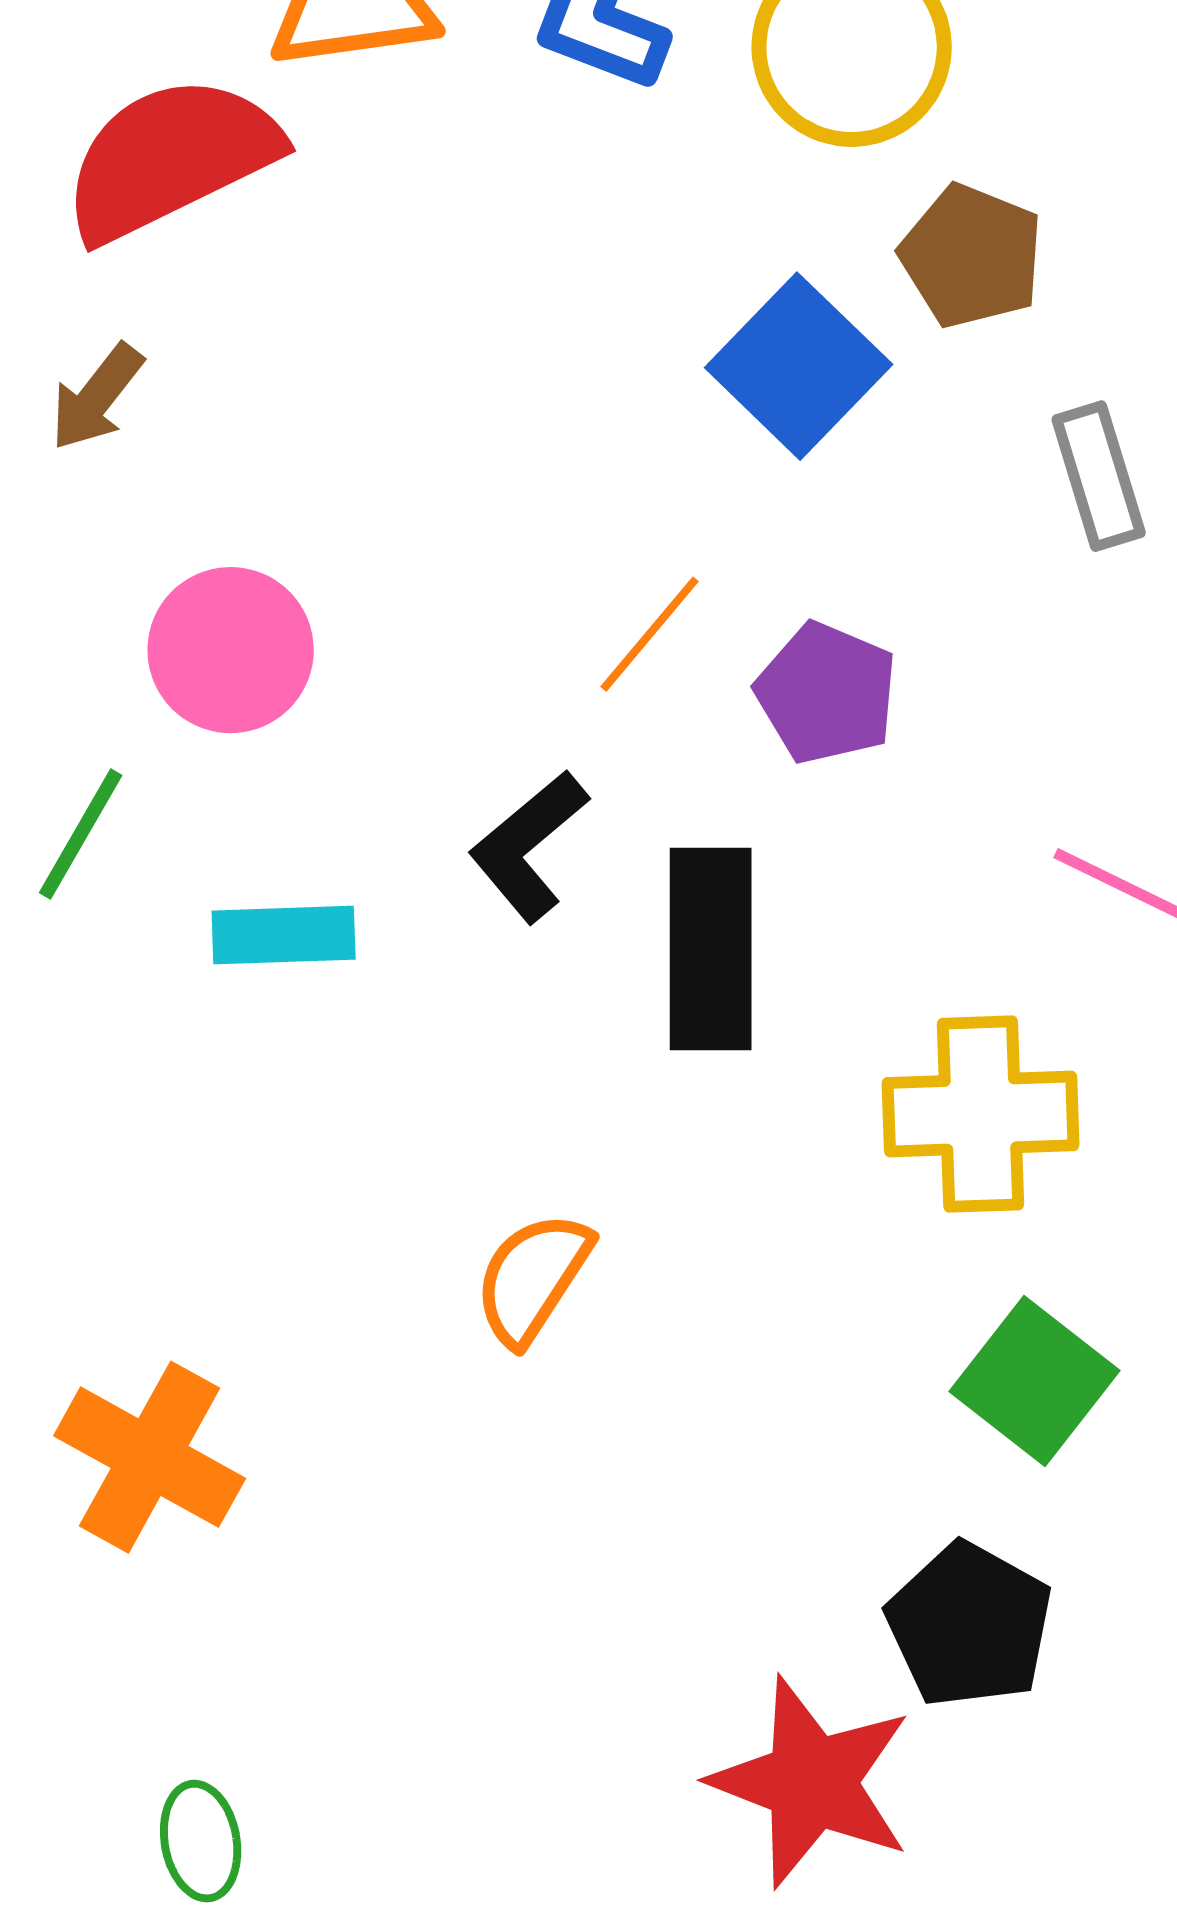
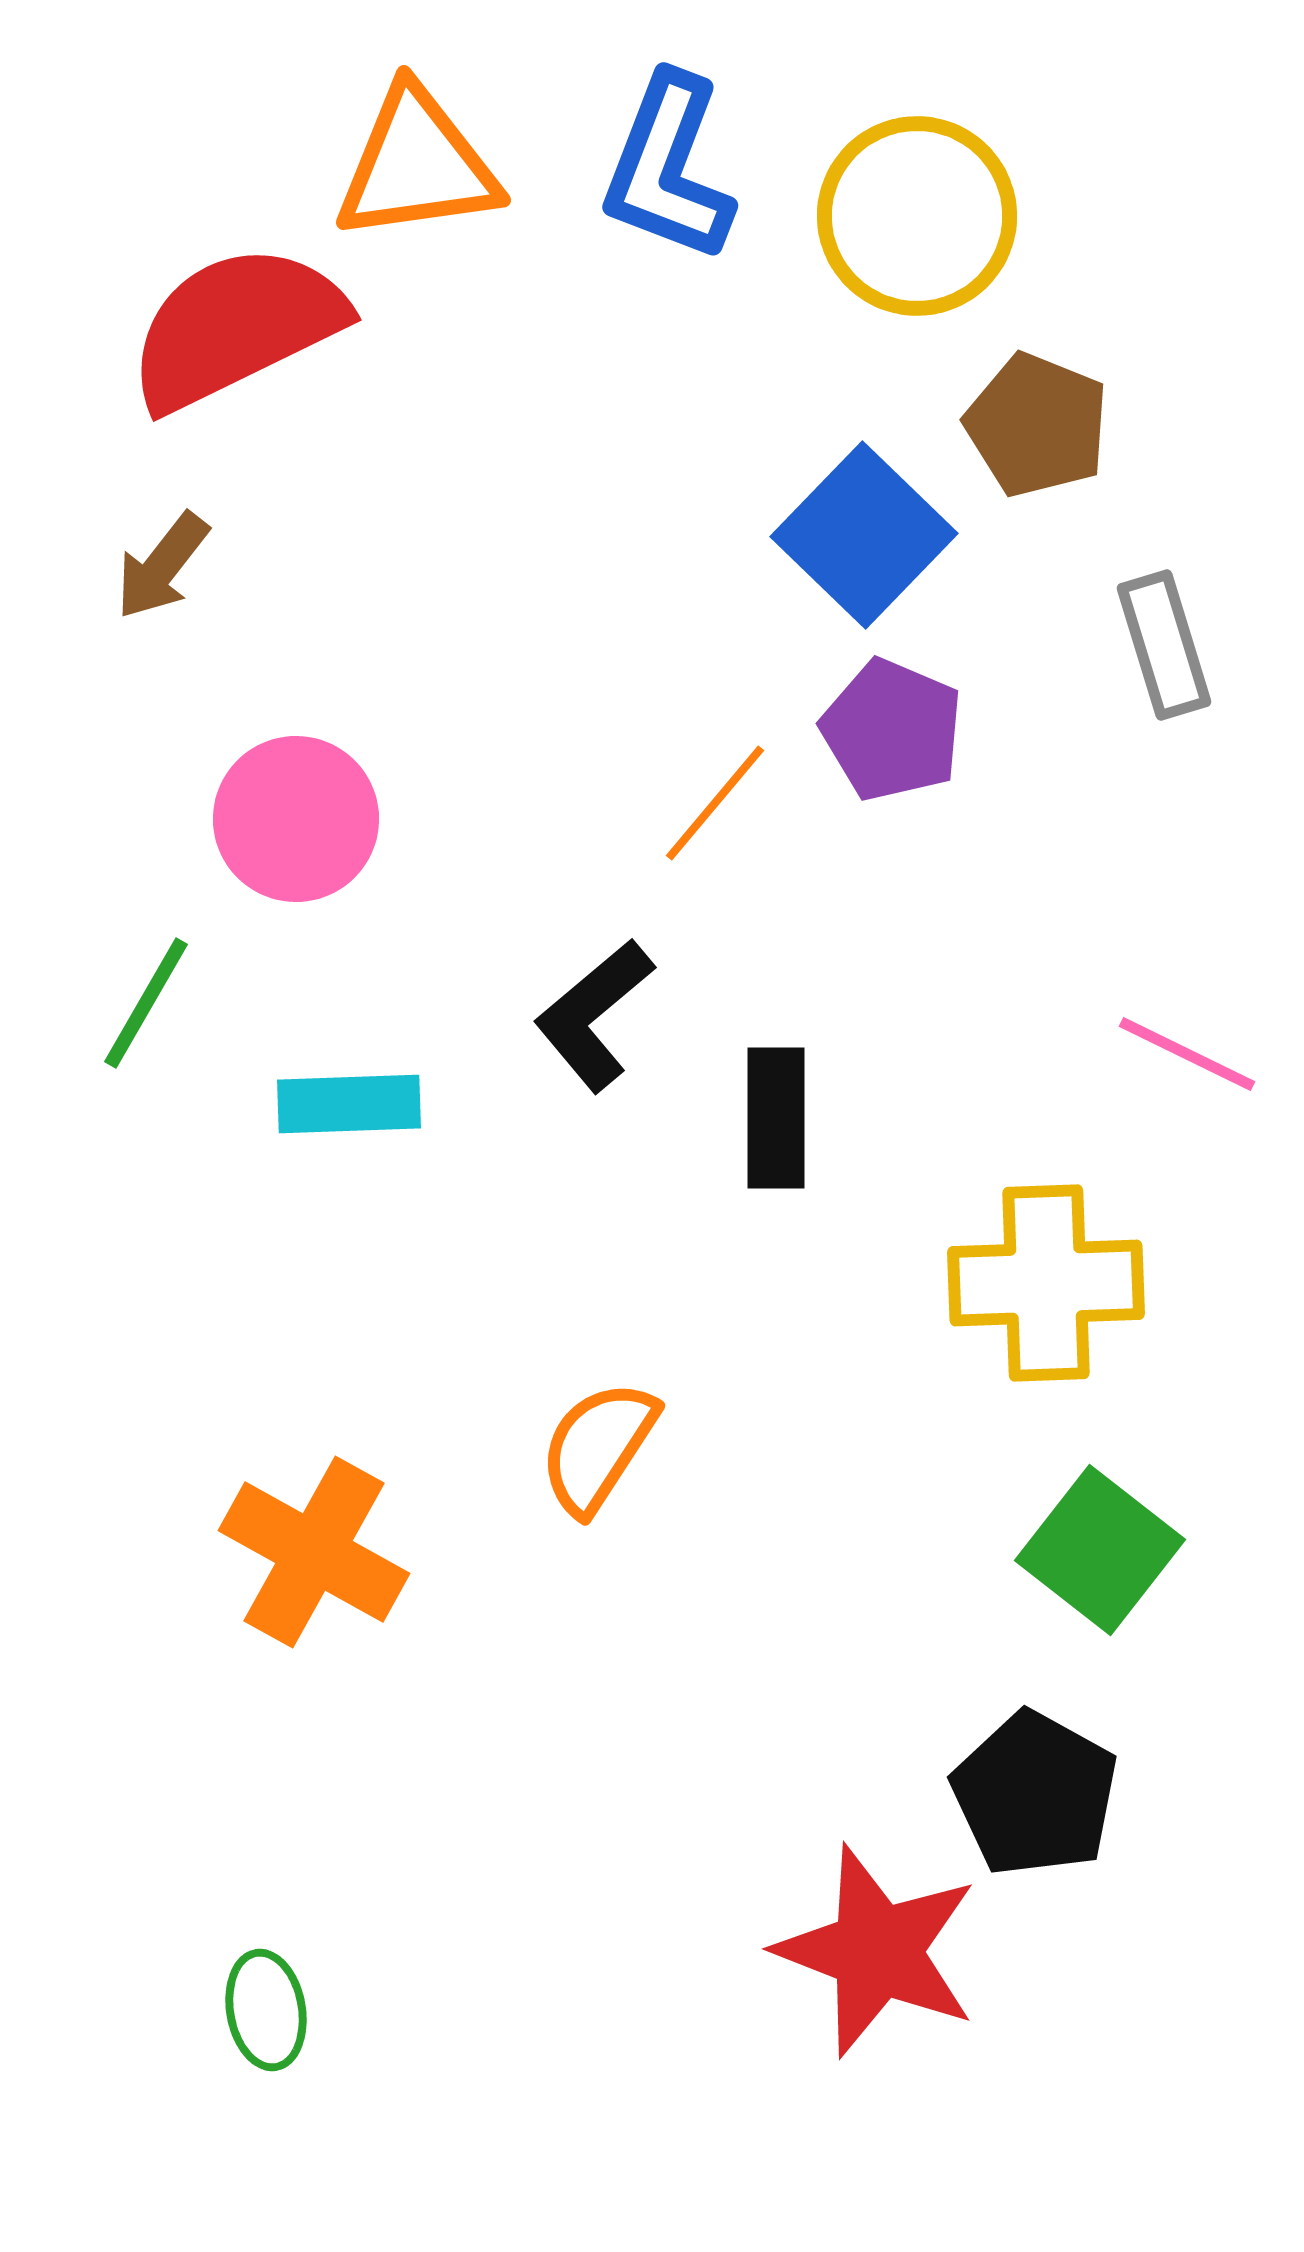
purple pentagon: (827, 693) -> (892, 730), moved
black rectangle: (711, 949) -> (776, 1118), size x0.7
orange cross: (150, 1457) -> (314, 1552), moved

